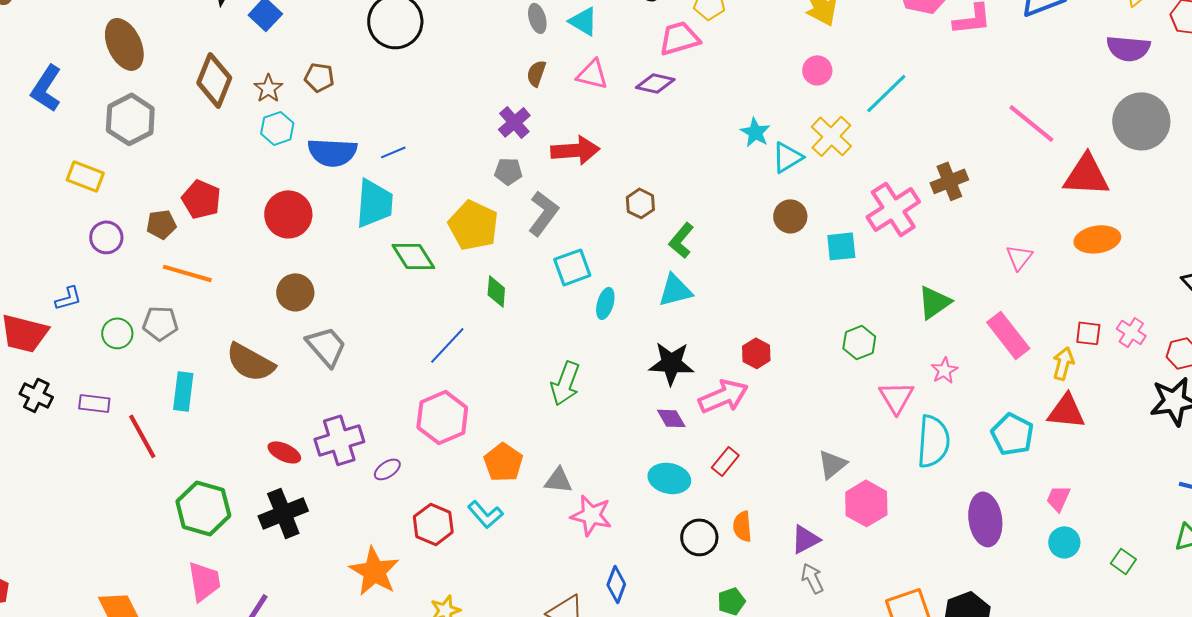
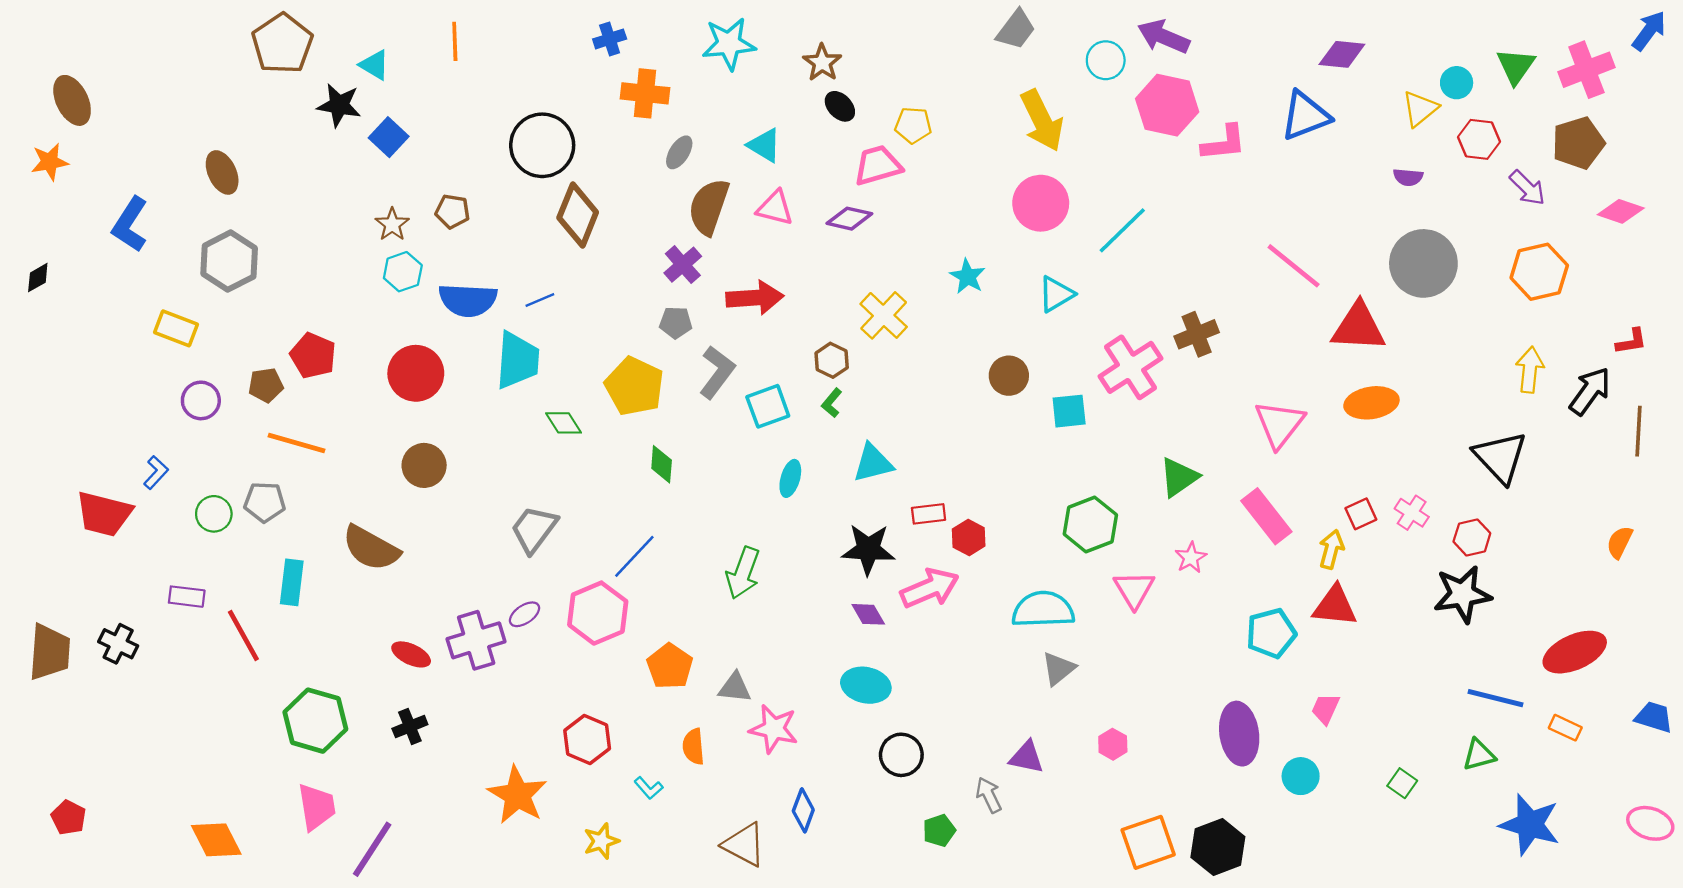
gray ellipse: (537, 18) -> (679, 152), moved, turned 48
brown ellipse: (124, 44) -> (222, 172), size x0.7
purple semicircle: (1128, 48) -> (1408, 177), size x0.6
pink circle: (817, 70) -> (1041, 203), size x1.6
brown semicircle: (536, 73) -> (709, 207), size x1.8
brown diamond: (214, 80) -> (578, 215), moved
yellow cross: (831, 136) -> (884, 315), moved
cyan triangle: (787, 157) -> (1056, 294), moved
green L-shape: (681, 240) -> (832, 403), moved, size x0.7
green diamond: (413, 256) -> (563, 423), size x0.7
pink triangle: (1019, 257) -> (1279, 424), size x1.6
cyan square: (572, 267) -> (768, 406), moved
blue L-shape: (68, 298) -> (156, 473), turned -32
red square: (1088, 333) -> (1361, 514), turned -32
green hexagon: (859, 342) -> (1090, 524), size x1.4
blue line: (447, 345) -> (634, 556), moved
gray trapezoid: (326, 346) -> (534, 529), moved, turned -102
black cross: (36, 395) -> (118, 644), moved
cyan pentagon: (1012, 434) -> (1271, 633), turned 30
cyan semicircle: (933, 441) -> (1043, 610), moved, turned -96
red rectangle: (725, 461) -> (929, 514), moved, turned 44
purple ellipse: (387, 469) -> (524, 614), moved
pink hexagon: (866, 503) -> (1113, 744), moved, size x0.6
black cross: (283, 513) -> (410, 726), size x0.6
cyan L-shape: (485, 514) -> (649, 788), moved, size x0.7
orange semicircle: (742, 526) -> (693, 747), moved
purple triangle: (805, 539) -> (1027, 757), turned 40
cyan circle: (1064, 542) -> (1301, 776), moved
gray arrow: (812, 578) -> (989, 795), moved

